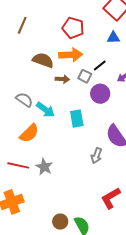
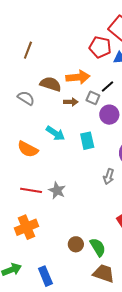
red pentagon: (73, 28) -> (100, 47), moved
gray semicircle: (24, 100) -> (26, 98), moved
orange semicircle: (29, 133) -> (28, 149), moved, turned 75

